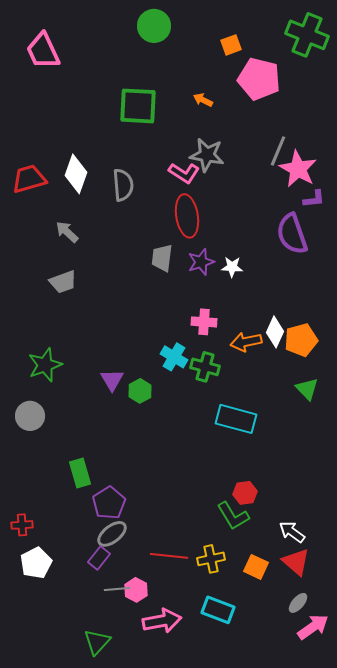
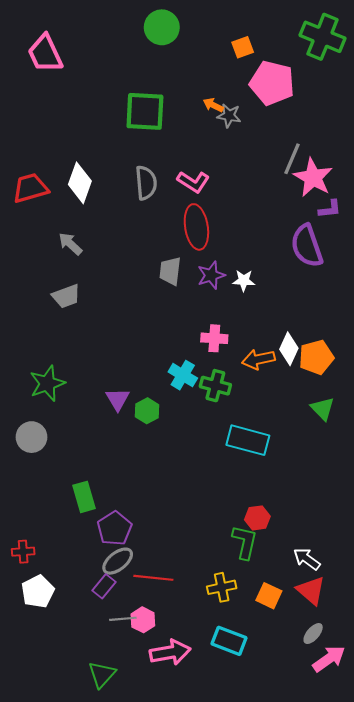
gray star: (207, 155) -> (229, 116), moved, size x0.7
gray semicircle: (123, 185) -> (146, 183), moved
green L-shape: (233, 516) -> (245, 542), turned -136
red line: (169, 556) -> (153, 578), moved

